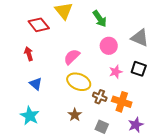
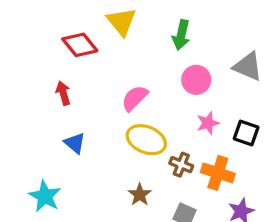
green arrow: (100, 19) -> (181, 35), turned 48
black square: (139, 69) -> (246, 133), moved
cyan star: (30, 116) -> (45, 196), moved

